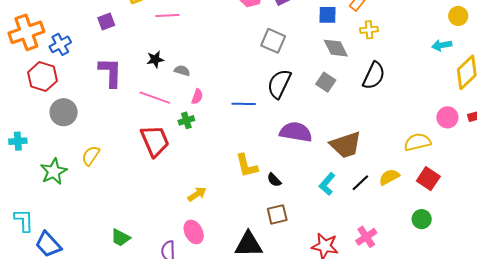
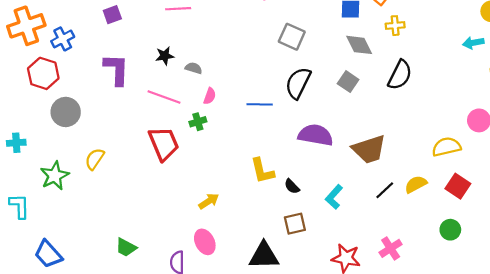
cyan L-shape: (327, 184) -> (334, 197), moved
cyan L-shape: (24, 220) -> (19, 206), moved

